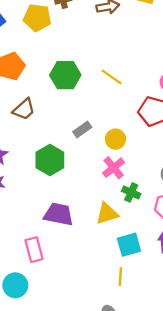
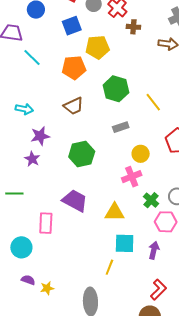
yellow pentagon: (37, 18) -> (98, 47), moved, turned -30
gray rectangle: (82, 130) -> (121, 127), moved
green cross: (131, 192) -> (151, 200), moved

